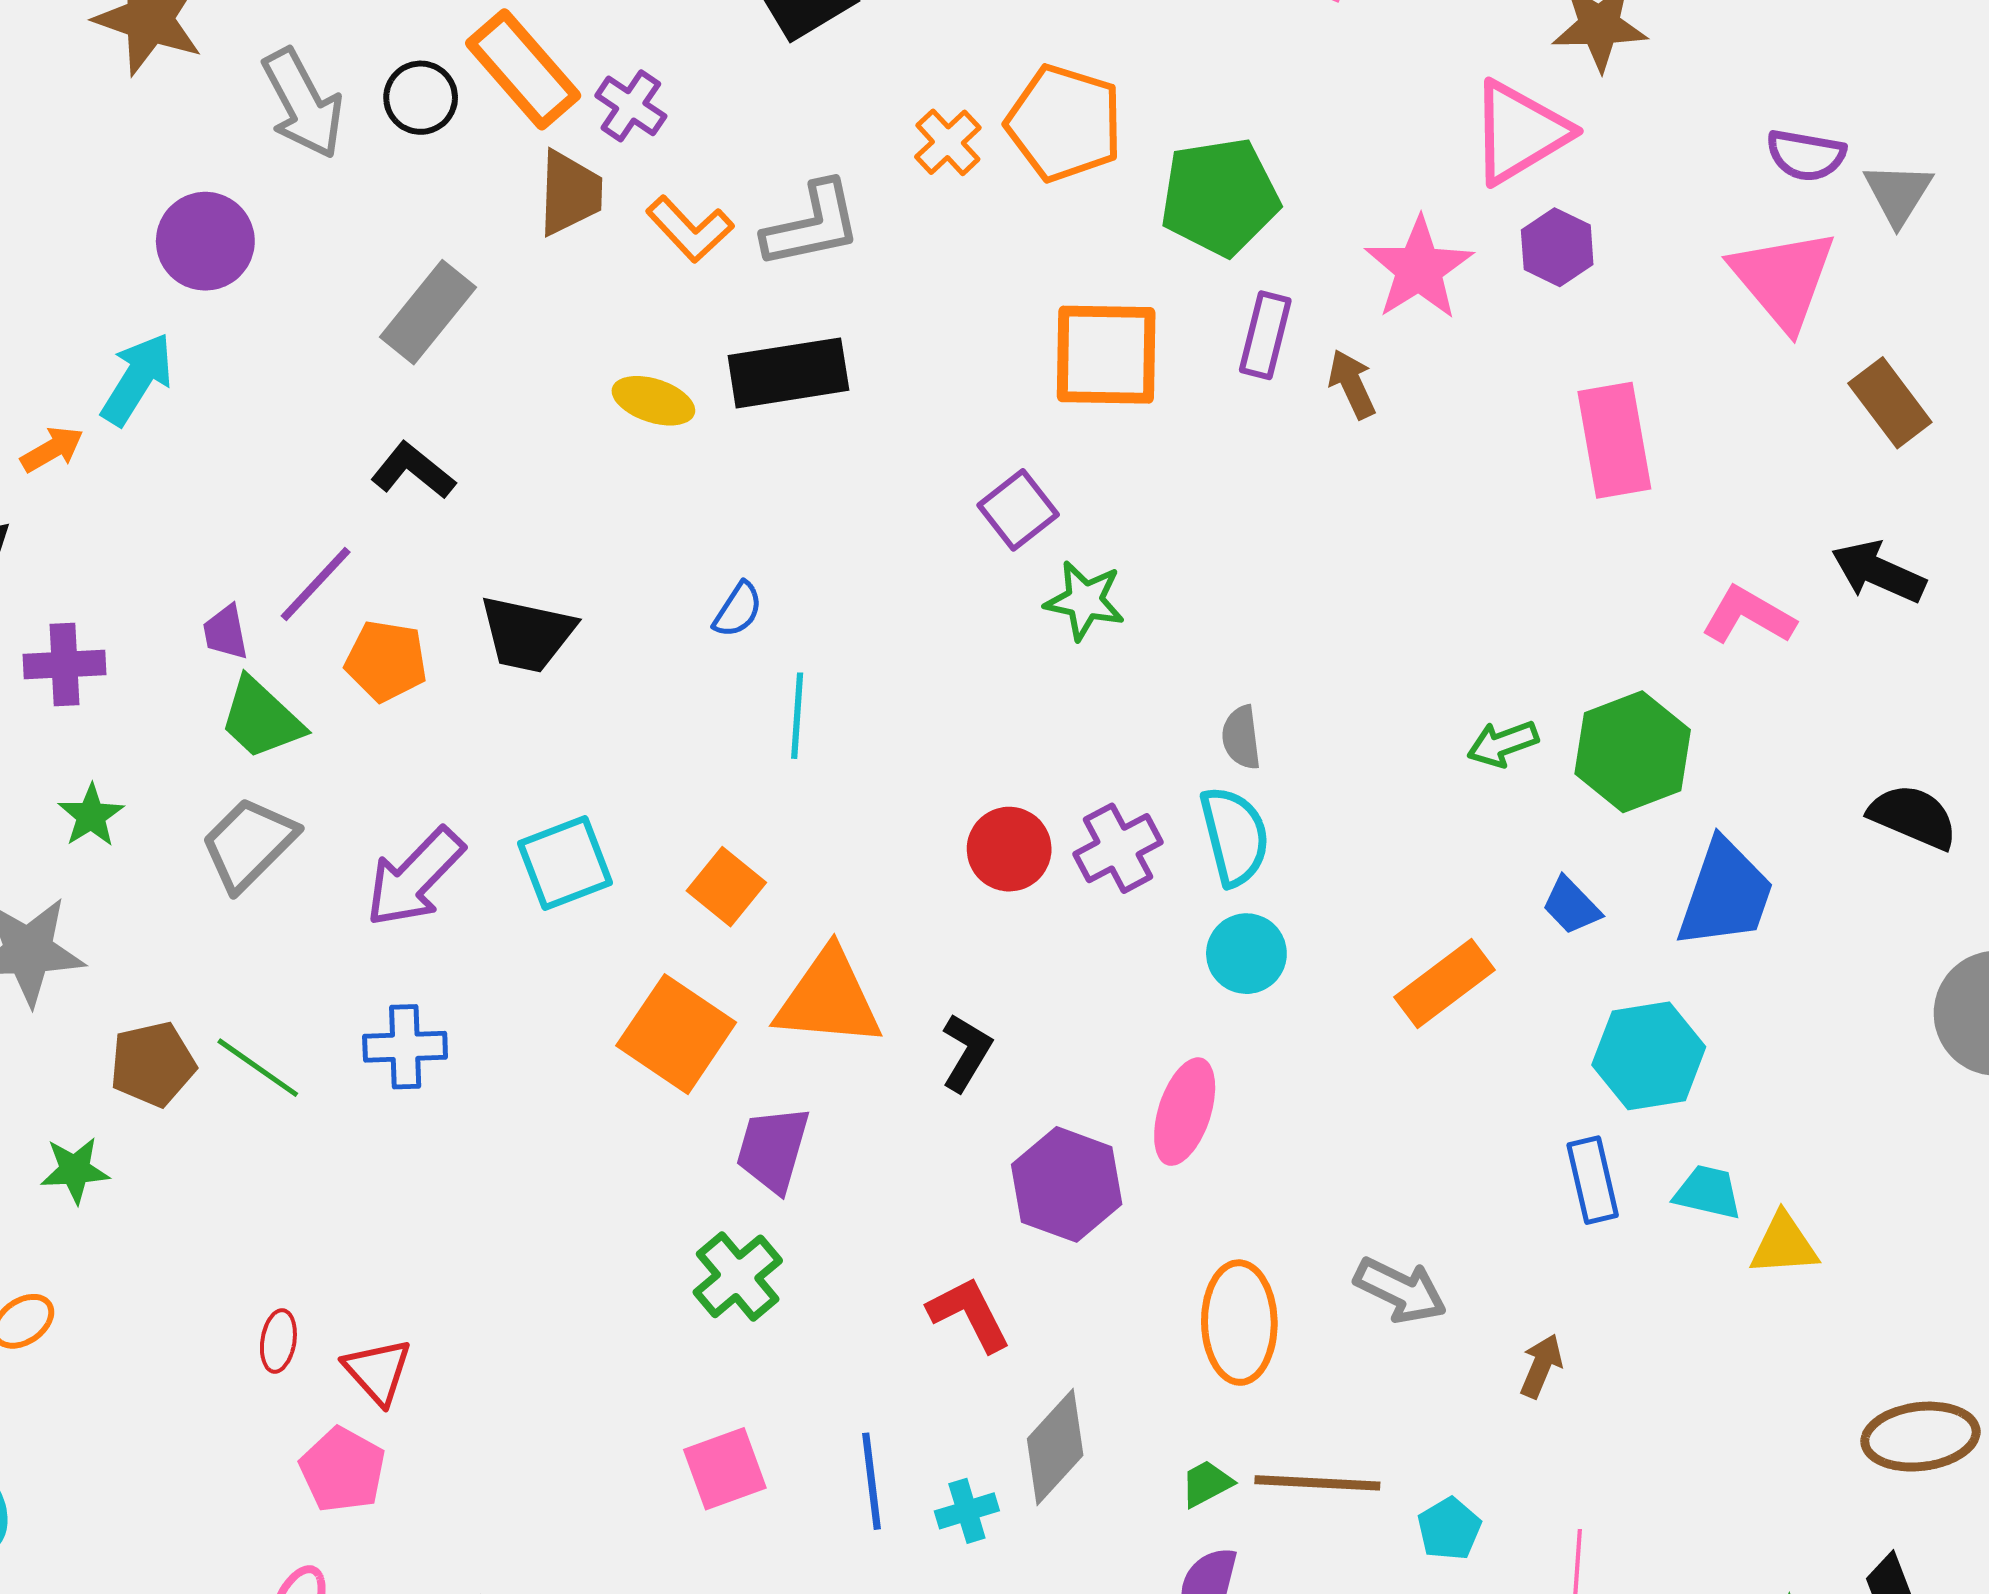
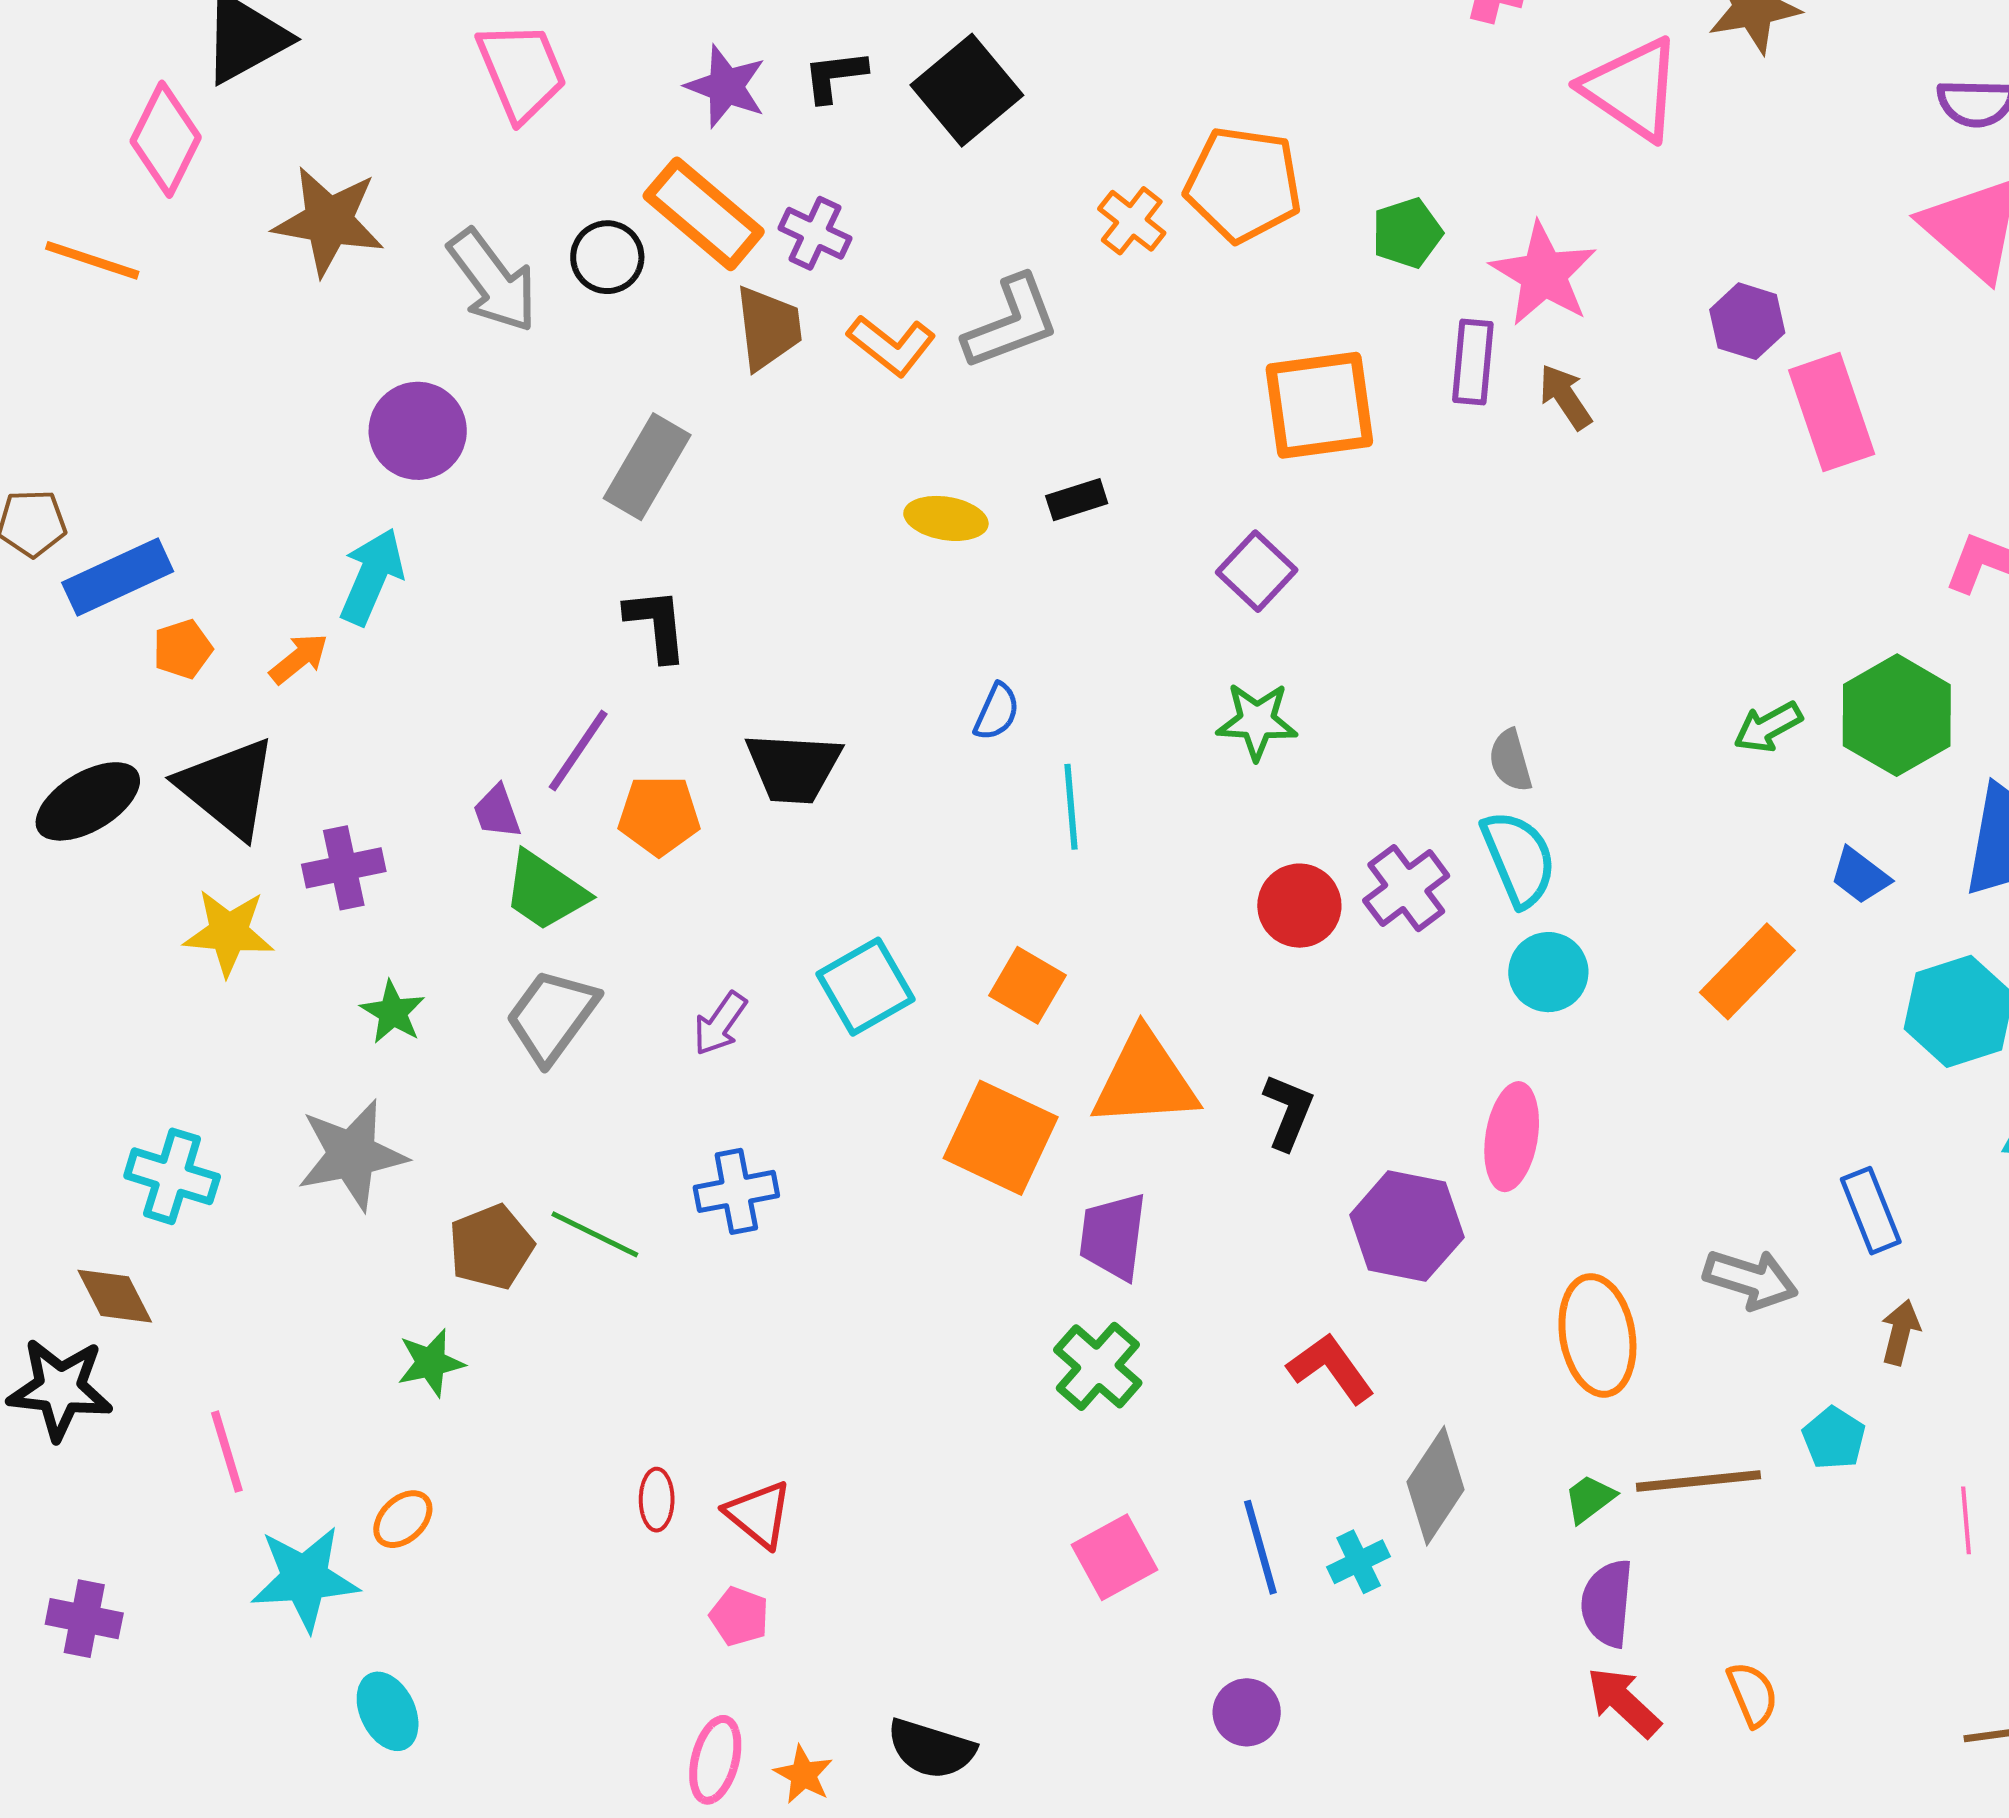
pink triangle: (1519, 132) -> (1632, 89), moved, turned -46
green pentagon: (1220, 197) -> (1407, 233), size x0.6
purple hexagon: (1557, 247) -> (1747, 321), moved
pink star: (1419, 268) -> (1544, 274), moved
black rectangle: (788, 373) -> (1077, 500), moved, size x0.5
yellow ellipse: (653, 401) -> (946, 518), moved
black L-shape: (413, 471) -> (656, 625), turned 54
green star: (1085, 601) -> (1257, 721), moved
purple arrow: (415, 877) -> (720, 1024), size x0.6
blue rectangle: (1593, 1180) -> (1871, 1211), moved
pink pentagon: (343, 1470) -> (739, 1616), size x0.7
cyan pentagon: (1449, 1529) -> (1834, 1438), moved

